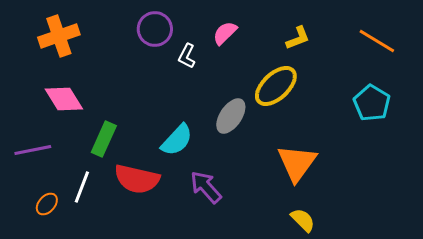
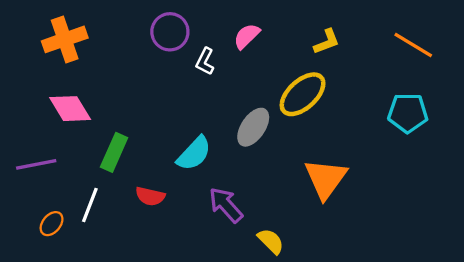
cyan pentagon: (372, 103) -> (408, 113), turned -30
red semicircle: (137, 179) -> (150, 196), size x0.6
yellow semicircle: (303, 220) -> (271, 241), moved

